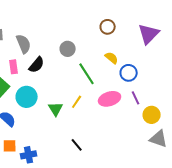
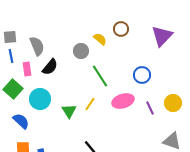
yellow semicircle: (112, 58) -> (100, 39), moved
purple line: (136, 98) -> (150, 108), moved
yellow circle: (152, 115) -> (173, 103), moved

